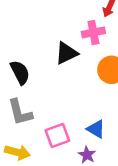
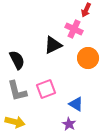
pink cross: (93, 32) -> (74, 29), turned 36
pink square: (57, 136) -> (46, 89), moved

